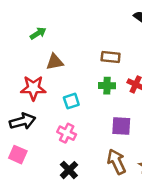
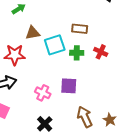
cyan square: (71, 101) -> (55, 45), moved, size x1.5
purple square: (121, 126) -> (69, 86), moved

